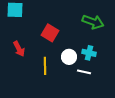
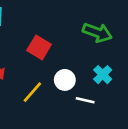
cyan cross: (89, 53) -> (103, 75), moved, turned 32
yellow line: (45, 66) -> (32, 92), turned 42

